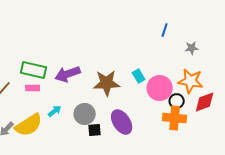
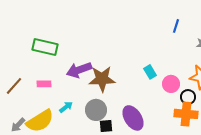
green rectangle: (34, 70) -> (45, 47), moved
brown star: (107, 83) -> (102, 79), moved
pink circle: (160, 88) -> (171, 84), size x0.7

